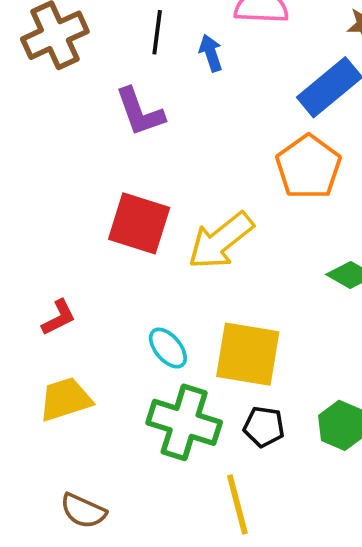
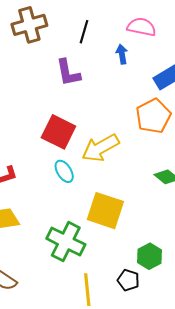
blue arrow: (211, 53) -> (122, 54), moved
cyan ellipse: (168, 348) -> (64, 171), moved
black pentagon: (264, 427) -> (128, 280), moved

